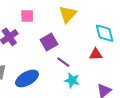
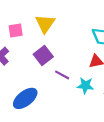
yellow triangle: (68, 14) -> (45, 24), moved
cyan star: (72, 80) -> (85, 86), moved

